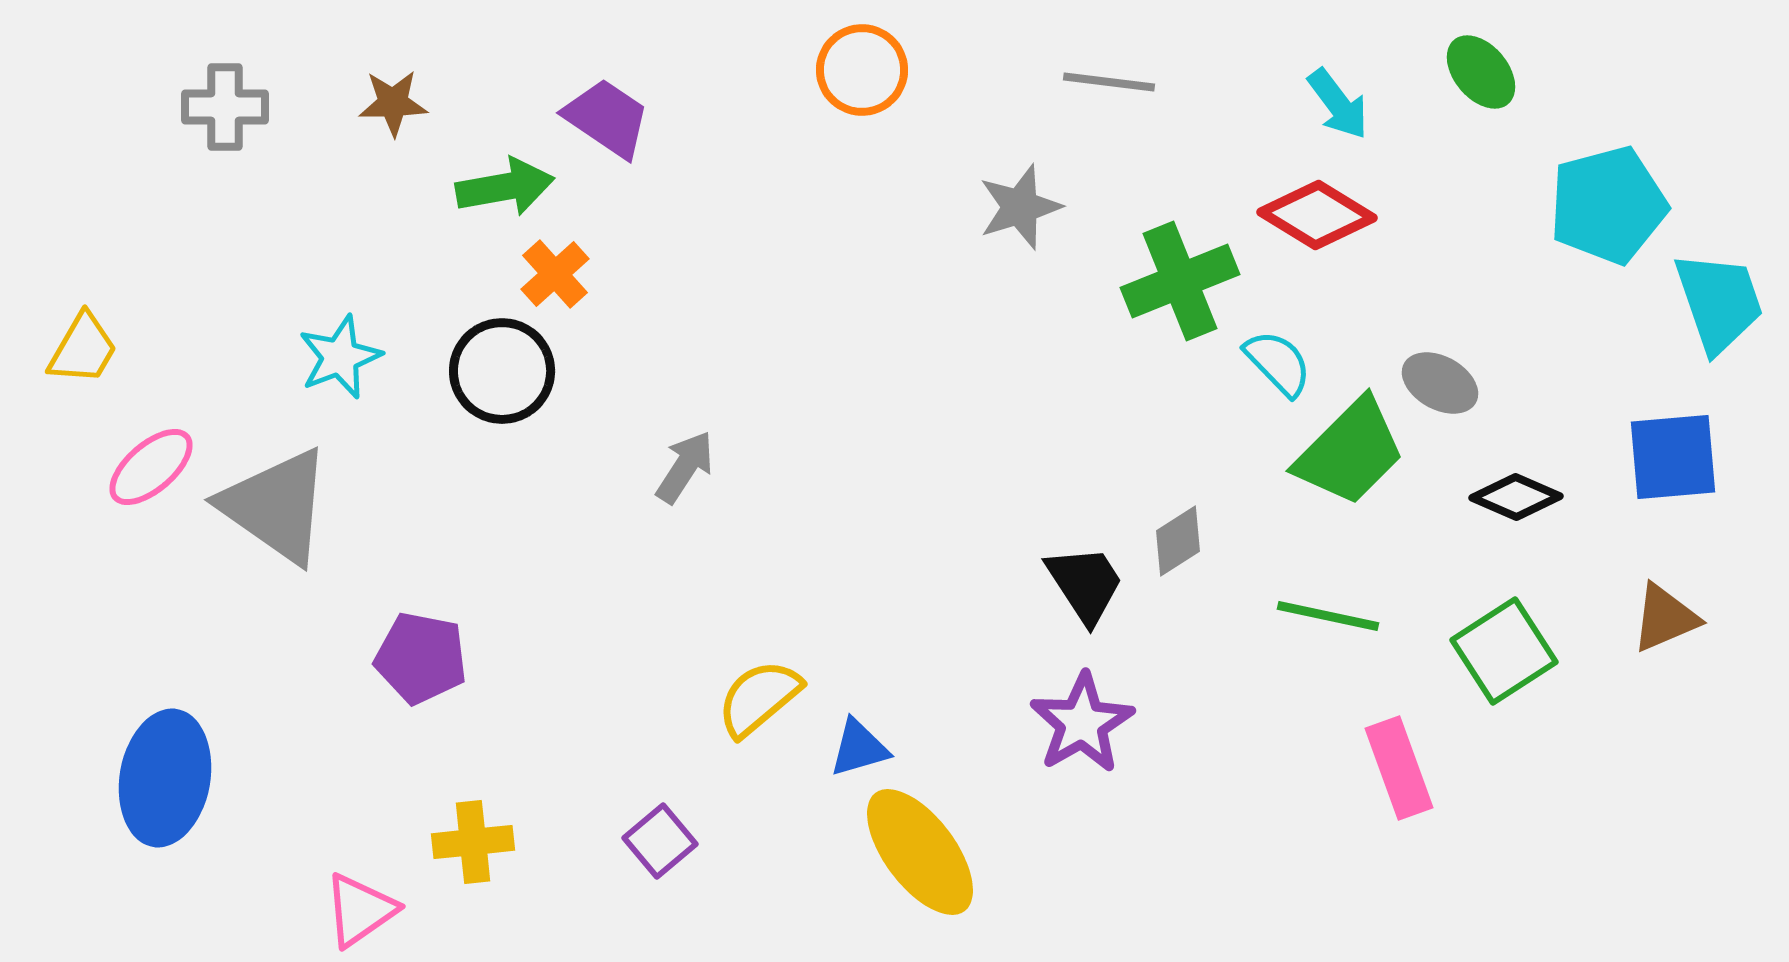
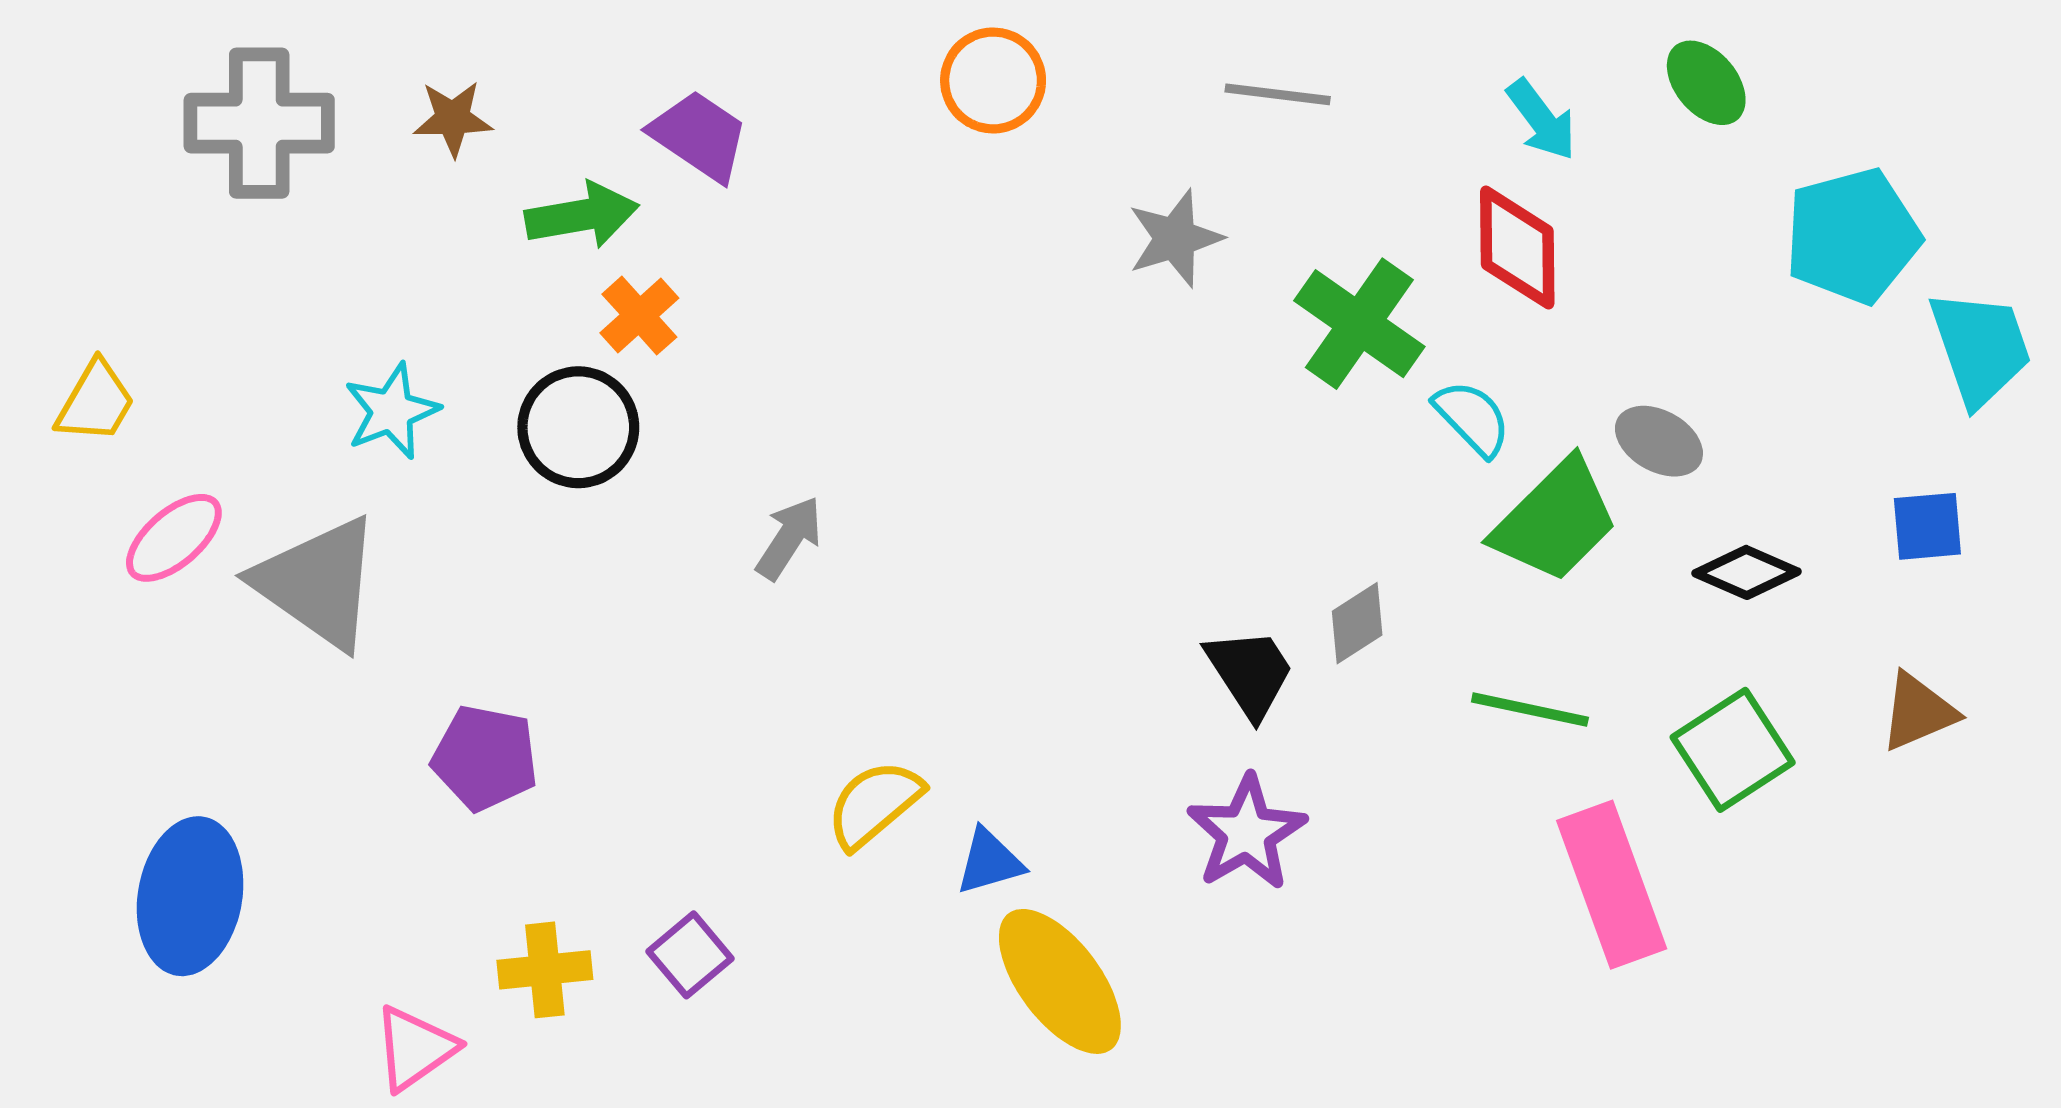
gray cross: (225, 107) -> (259, 123), size x1.5
red diamond: (1317, 215) -> (1517, 248), turned 58
green cross: (1180, 281) -> (1359, 324), turned -33
blue square: (1673, 457) -> (1927, 526), size x0.7
pink rectangle: (1399, 768) -> (1612, 885), size x1.4
purple square: (660, 841) -> (690, 955), moved

